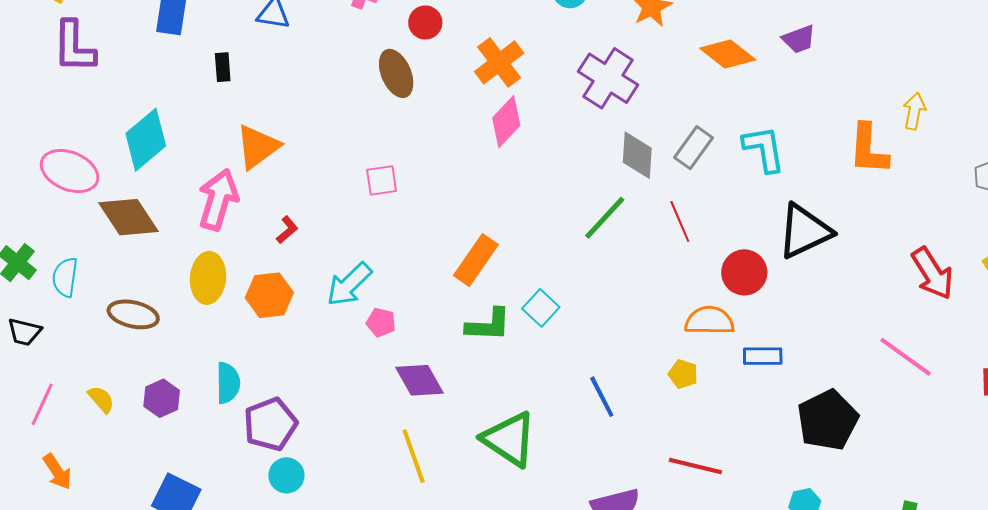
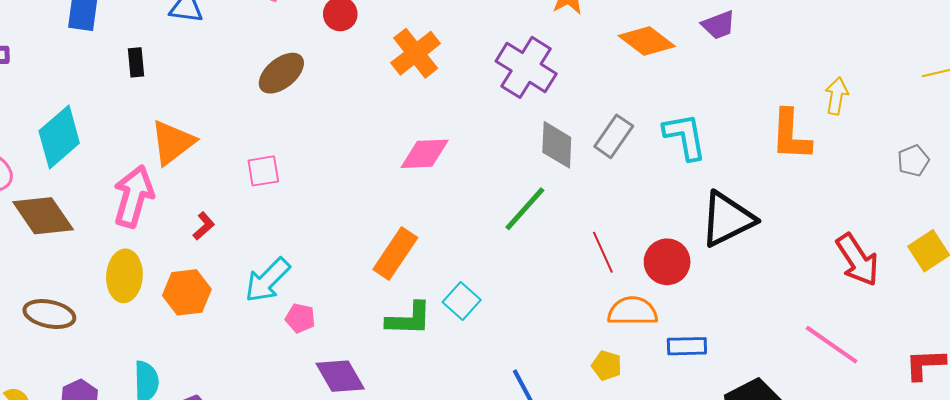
brown ellipse: (396, 73) -> (281, 73), moved, turned 75
pink diamond: (506, 122) -> (425, 154), moved, turned 45
pink square: (382, 180) -> (263, 171), moved
red line: (680, 222) -> (603, 252), moved

